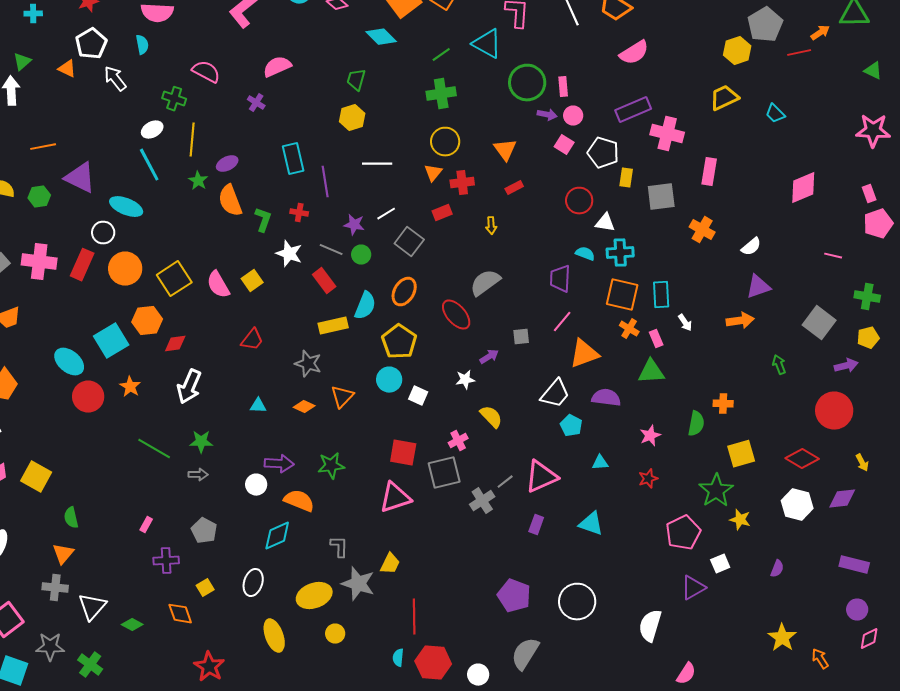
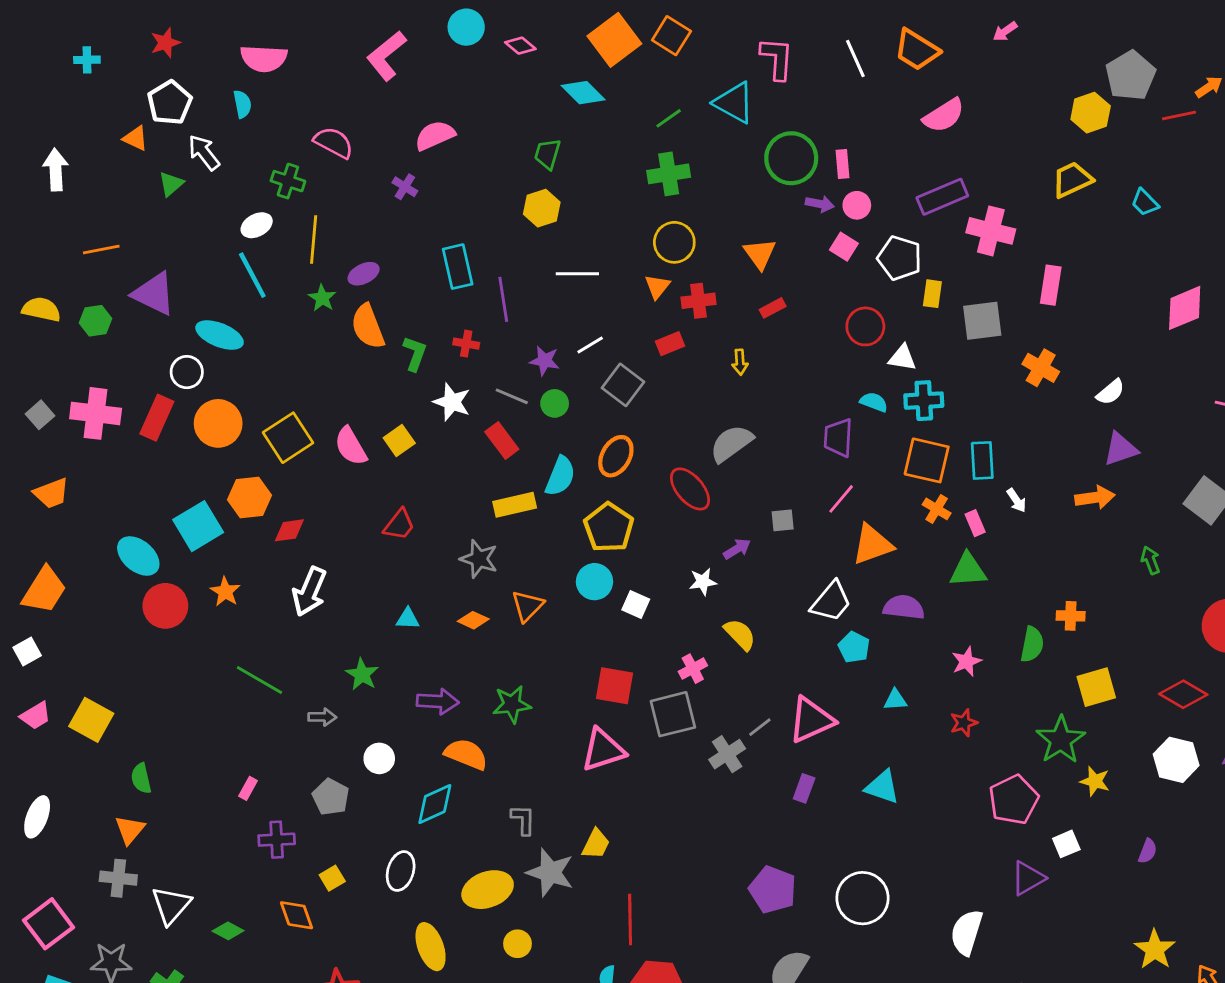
green triangle: (22, 62) -> (171, 184), moved
green star: (201, 442) -> (362, 674), moved, turned 30
white circle: (256, 485) -> (379, 758), moved

